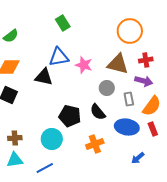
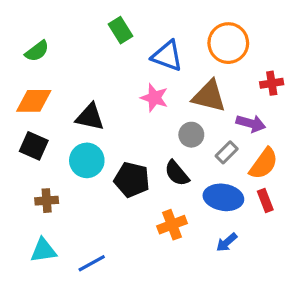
blue triangle: (59, 57) -> (167, 56), moved, turned 30
red cross: (146, 60) -> (272, 83), moved
gray rectangle: (129, 99) -> (227, 152), turned 56
brown cross: (15, 138) -> (47, 201), moved
cyan circle: (52, 139) -> (87, 160), moved
blue arrow: (138, 158) -> (227, 242), moved

